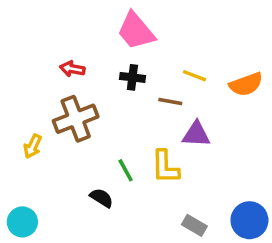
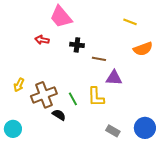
pink trapezoid: (136, 31) -> (61, 17), moved
yellow line: (194, 76) -> (130, 22), moved
brown cross: (76, 119) -> (44, 95), moved

